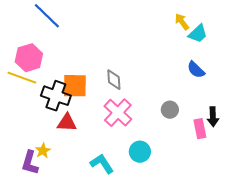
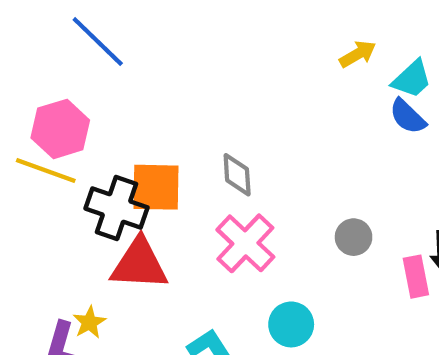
yellow arrow: (182, 22) -> (358, 54), moved, turned 96
blue semicircle: (196, 70) -> (408, 116), moved
red triangle: (67, 123) -> (139, 264), size x1.4

